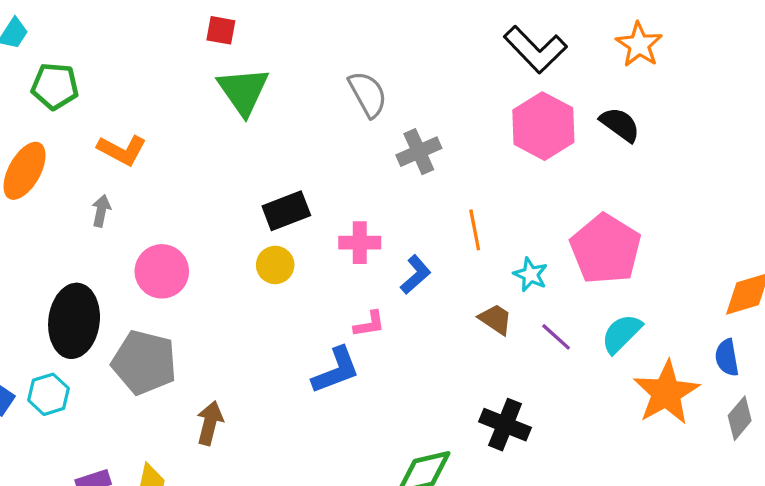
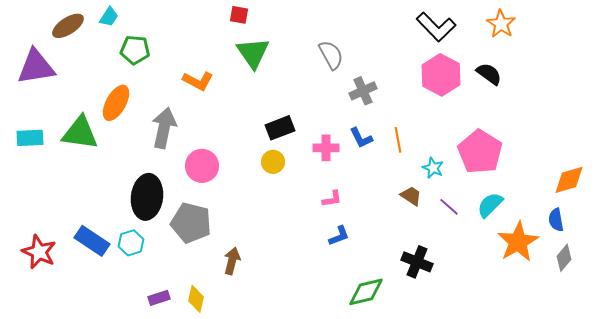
orange L-shape: (122, 150) -> (198, 81), moved
gray arrow: (101, 211) -> (164, 128), size x2.0
blue L-shape: (416, 275) -> (361, 138), moved, turned 105
blue L-shape: (336, 370) -> (339, 236), moved, size x0.7

